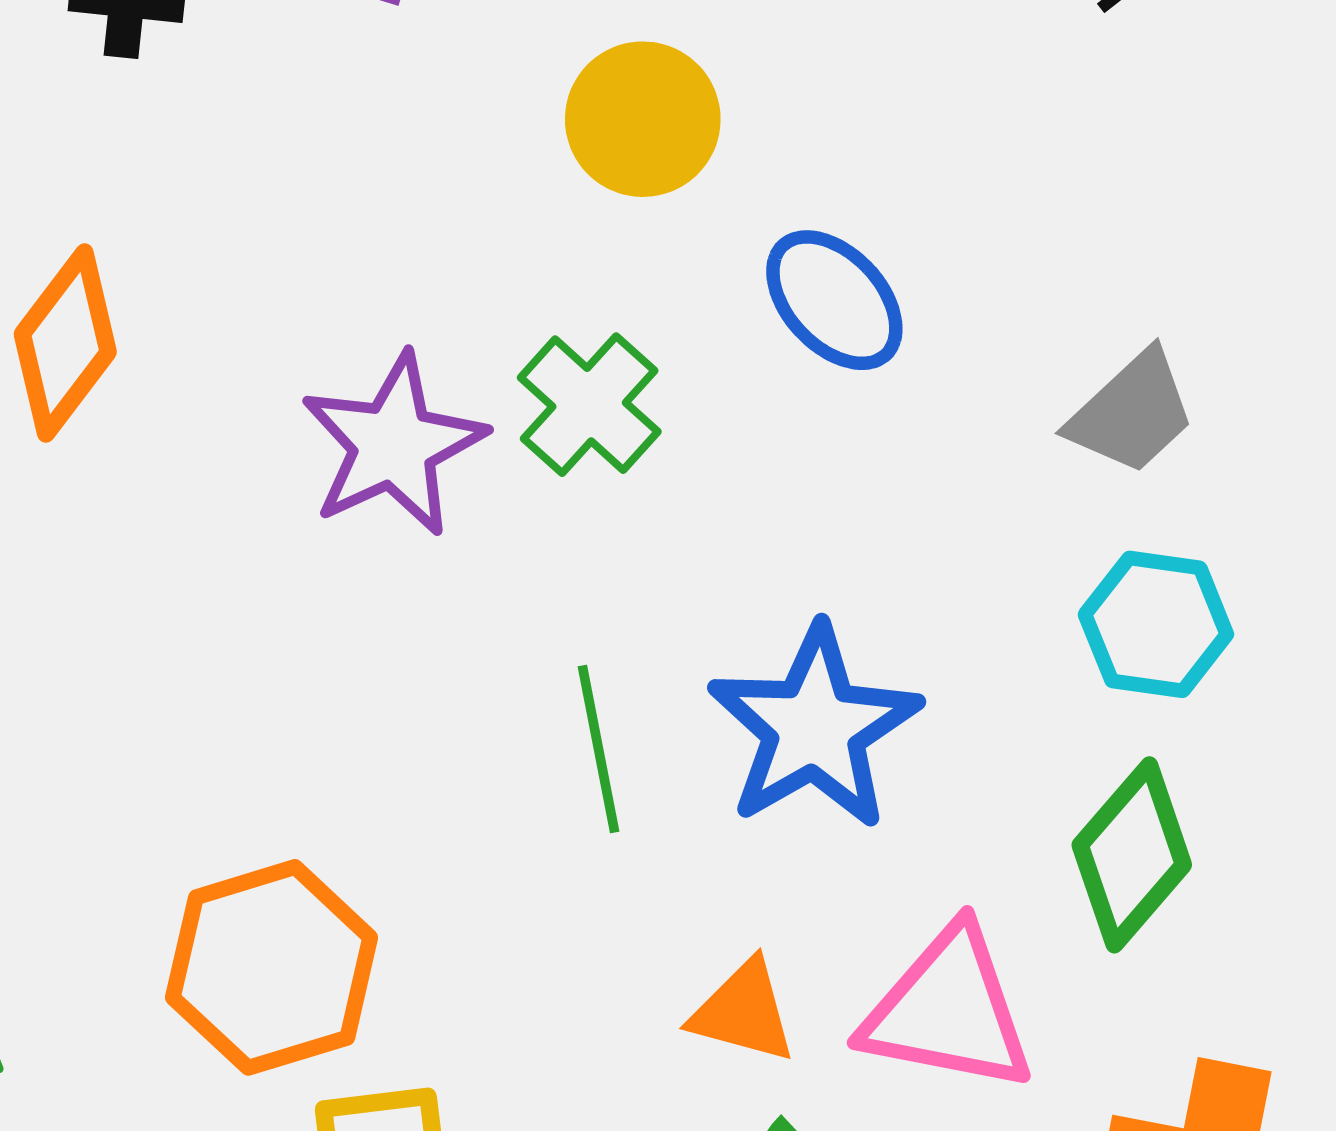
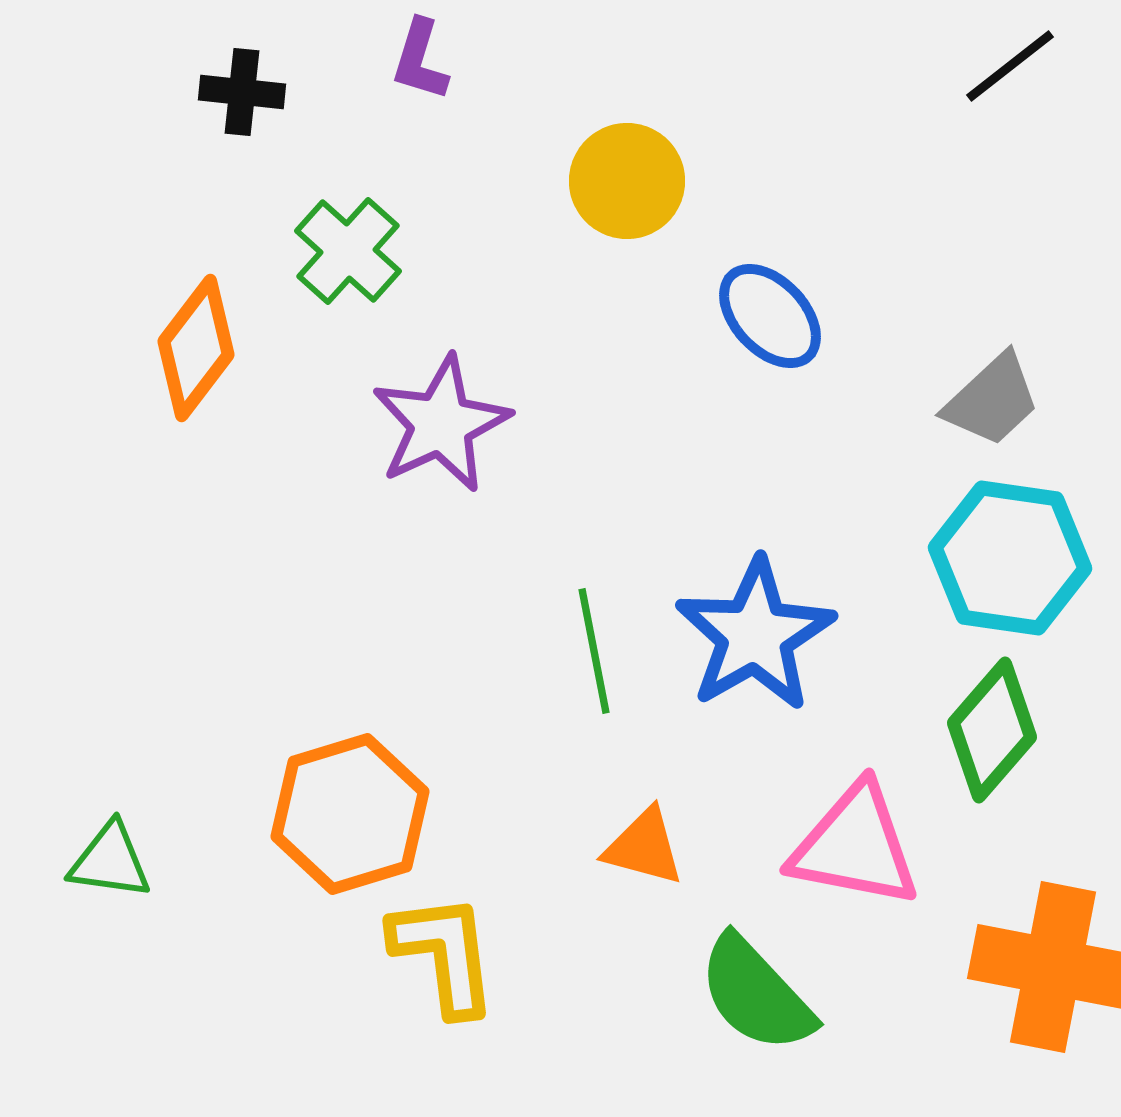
green cross: (589, 405) -> (348, 251), moved
cyan hexagon: (1156, 624) -> (1010, 558), size x1.4
orange triangle: (743, 1012) -> (644, 847), moved

